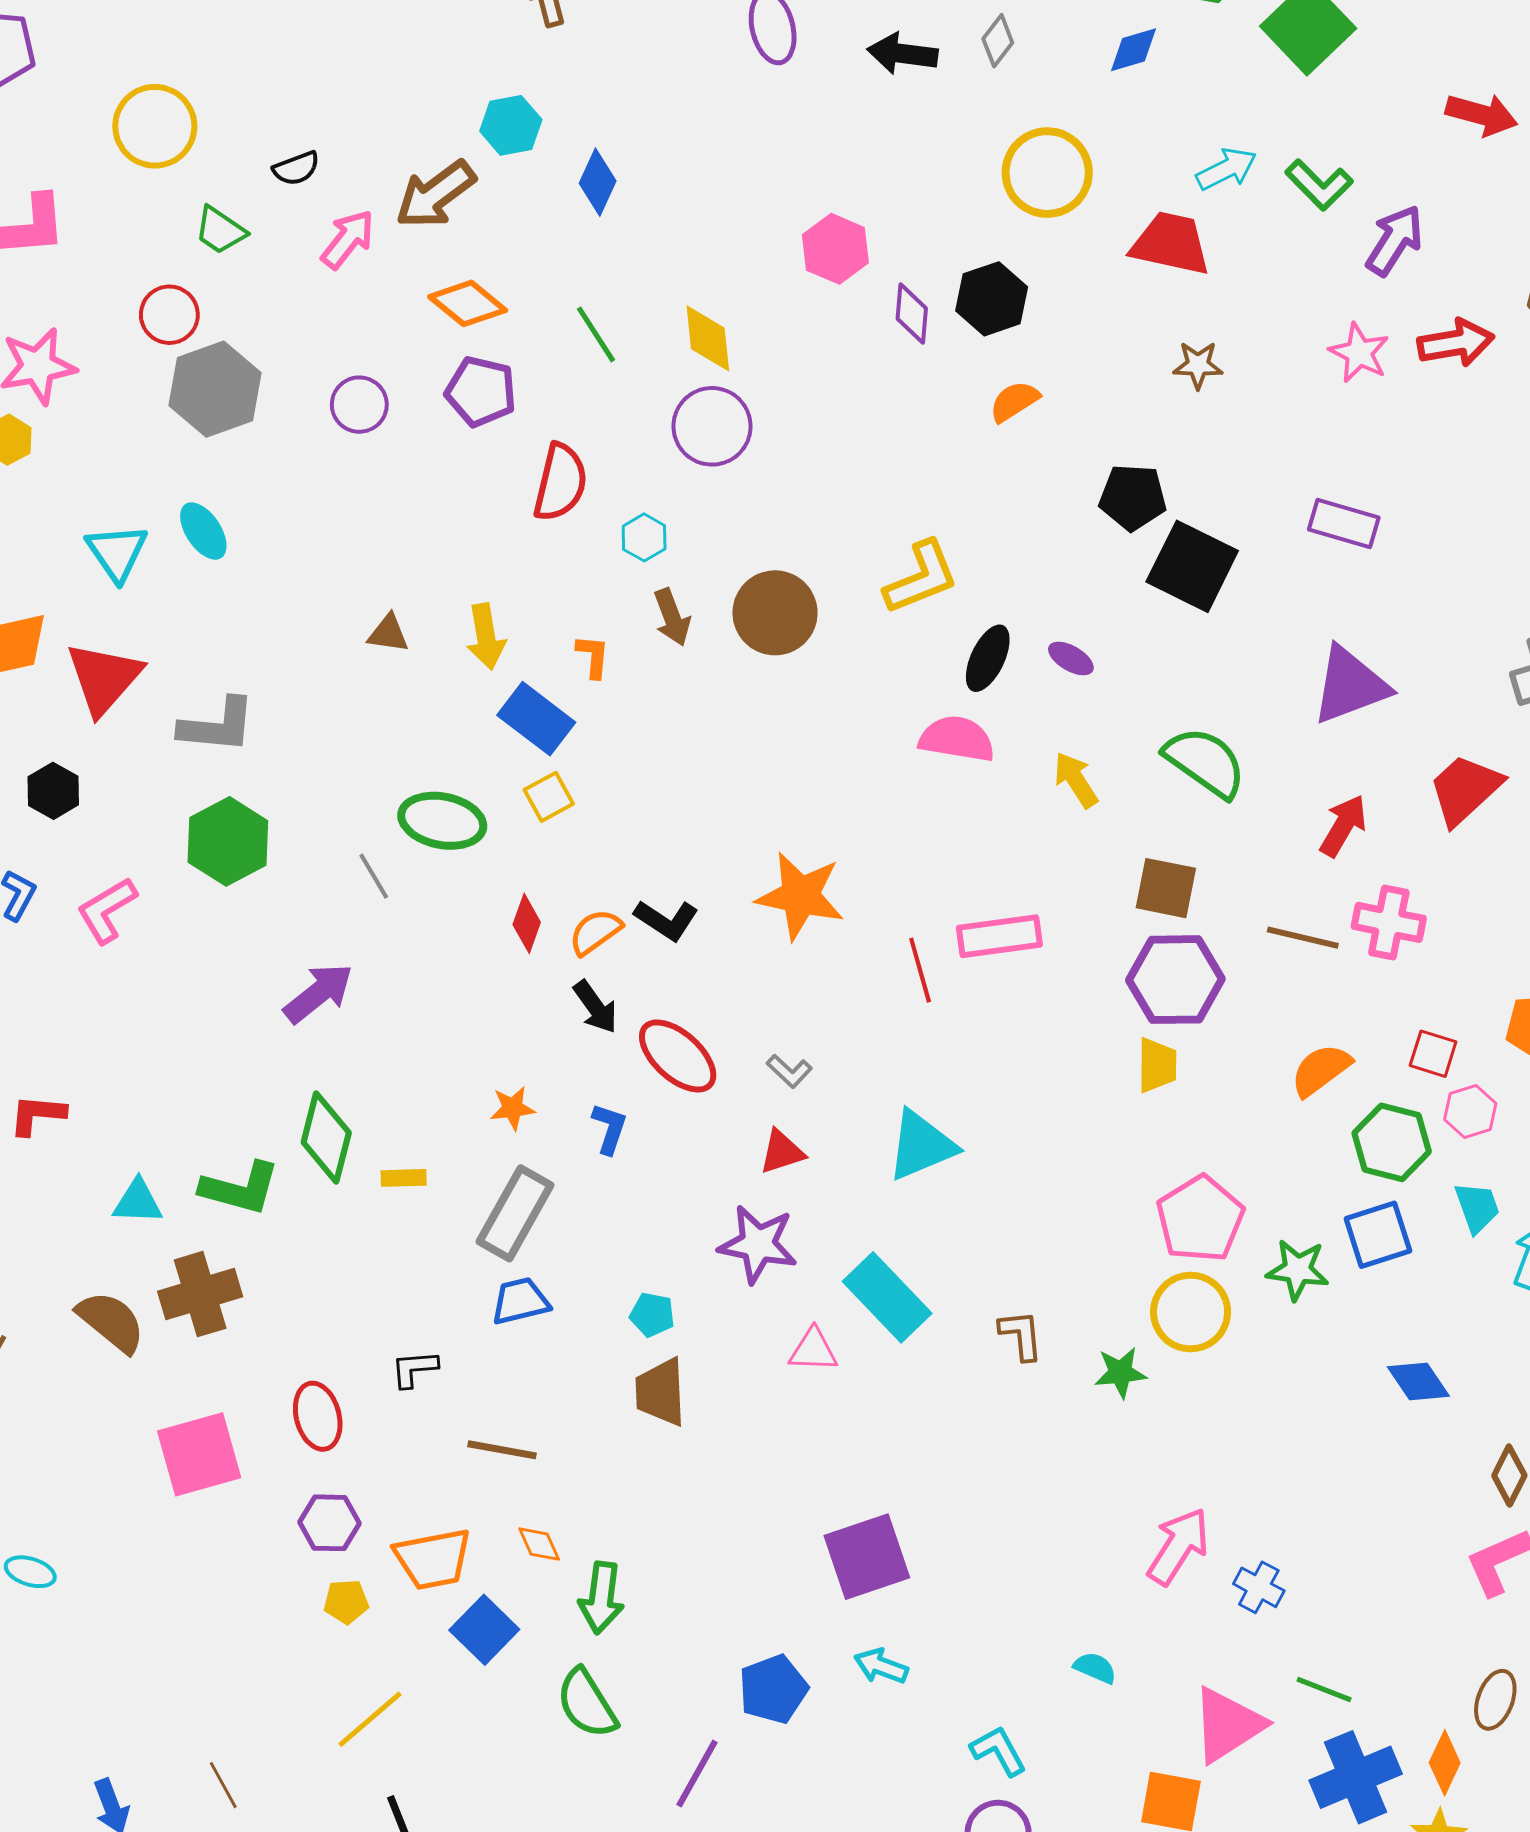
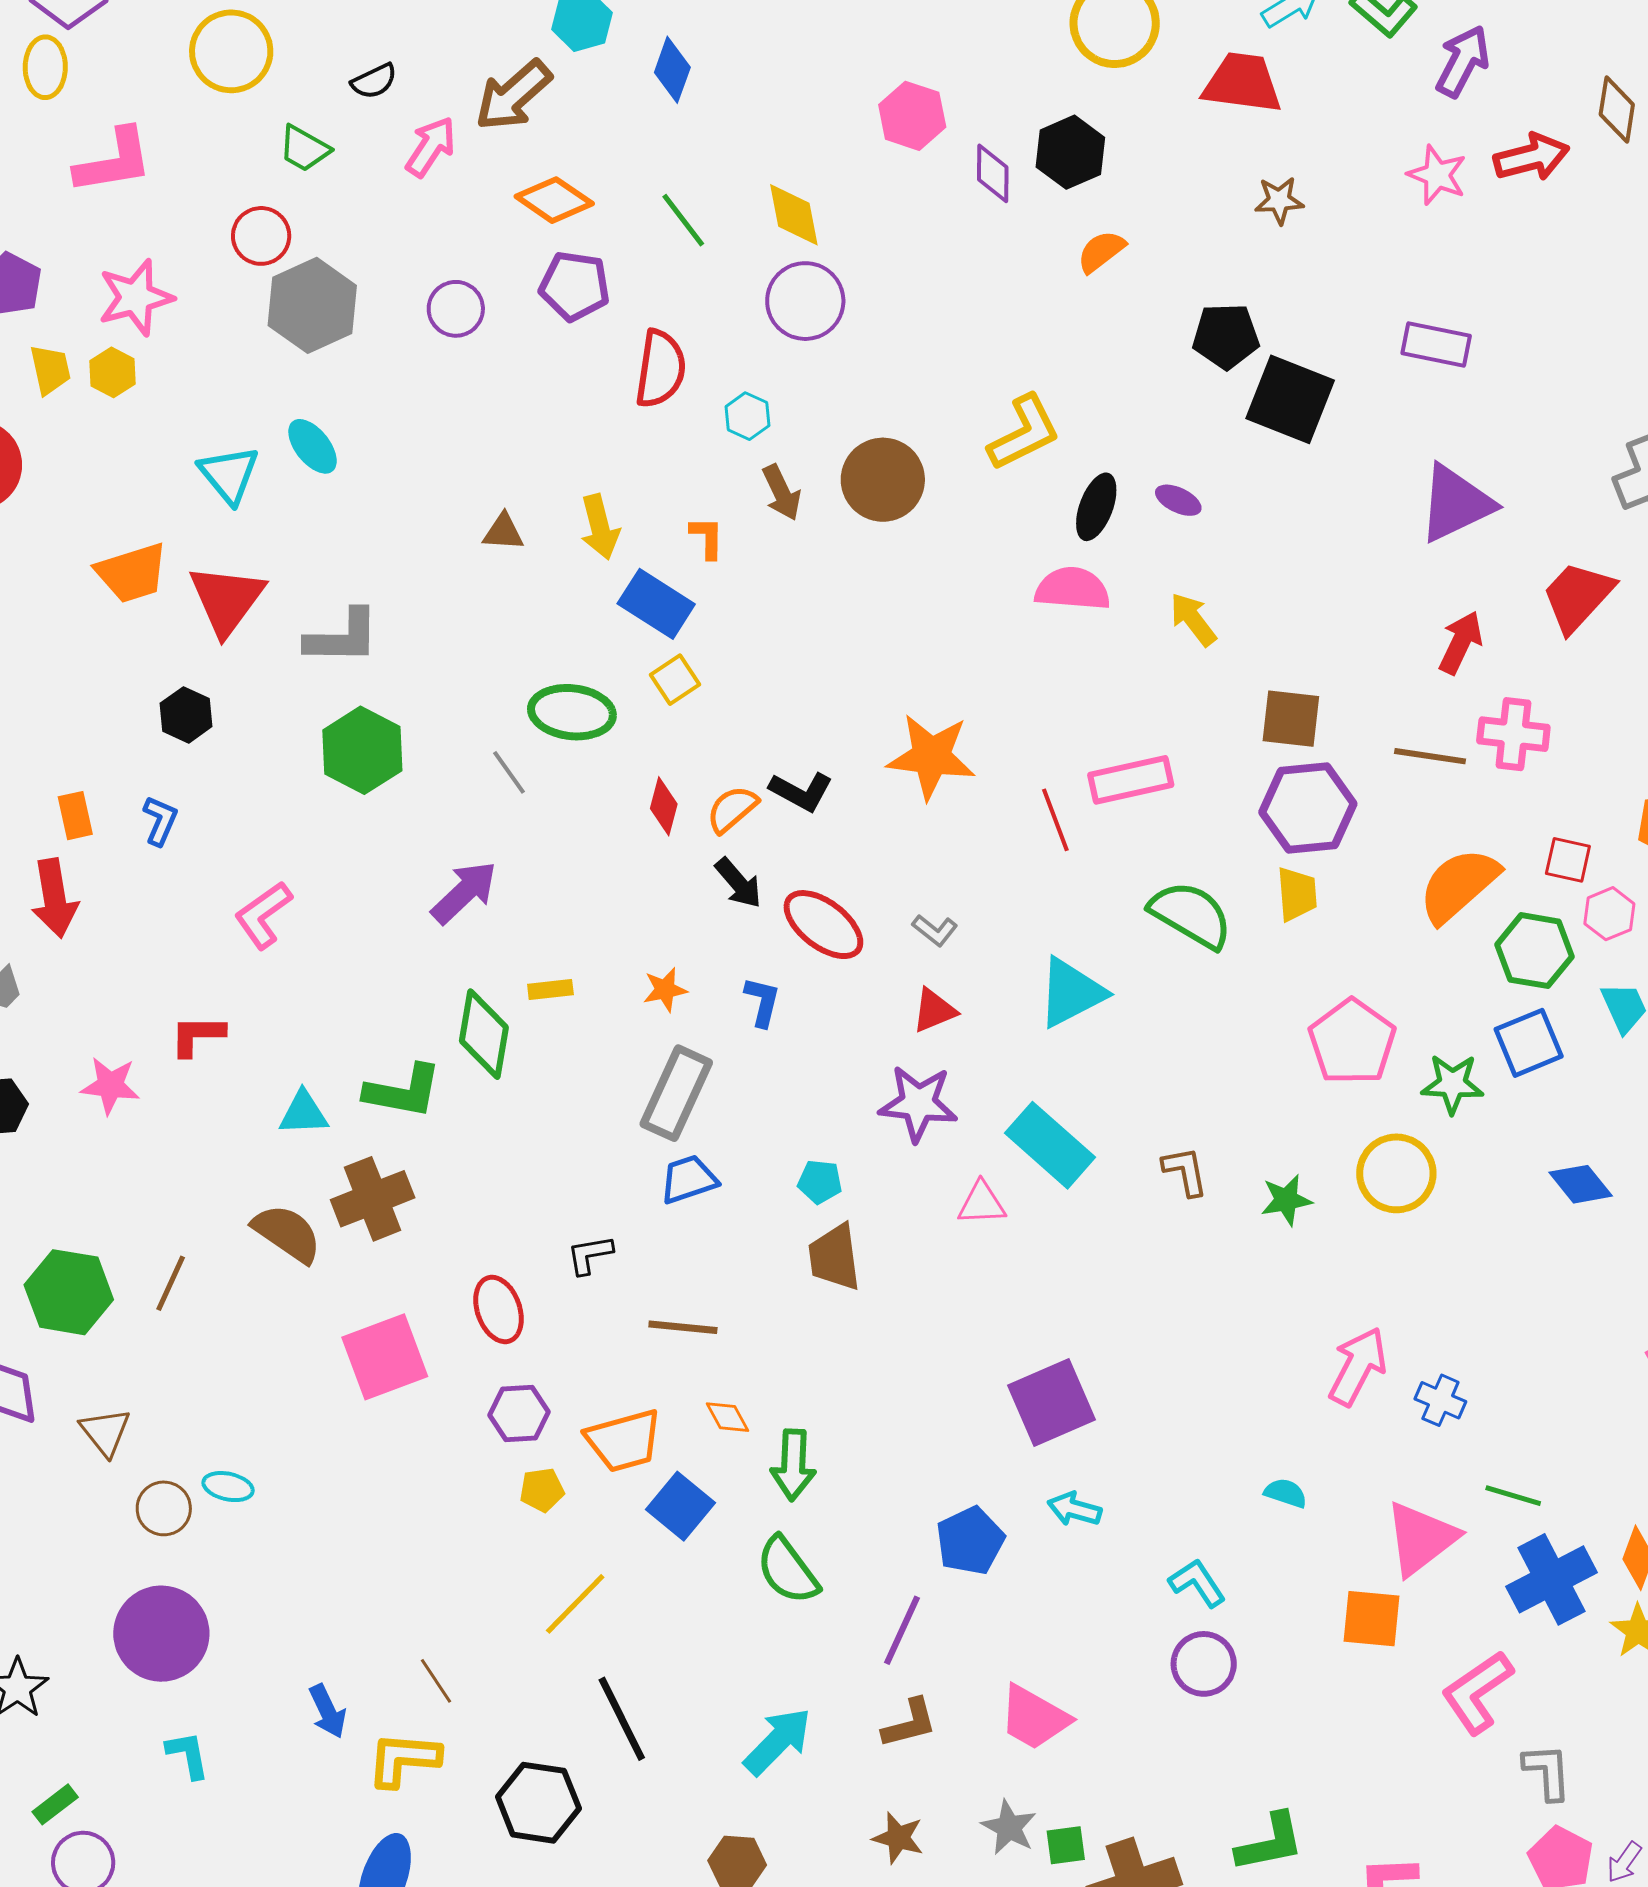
green semicircle: (1205, 762) -> (1191, 915), moved
pink L-shape: (107, 910) -> (263, 915), moved
orange semicircle: (1321, 1070) -> (1459, 885), size x1.4
yellow rectangle: (404, 1178) -> (550, 990), moved
yellow circle: (1191, 1312) -> (1396, 1173), moved

